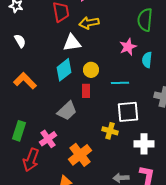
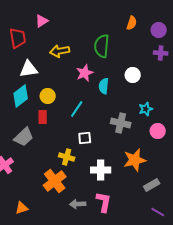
yellow arrow: (89, 23) -> (60, 51), moved
cyan line: (120, 83) -> (77, 109), turned -54
white square: (128, 112) -> (85, 138), size x0.6
orange cross: (80, 155) -> (55, 181), moved

